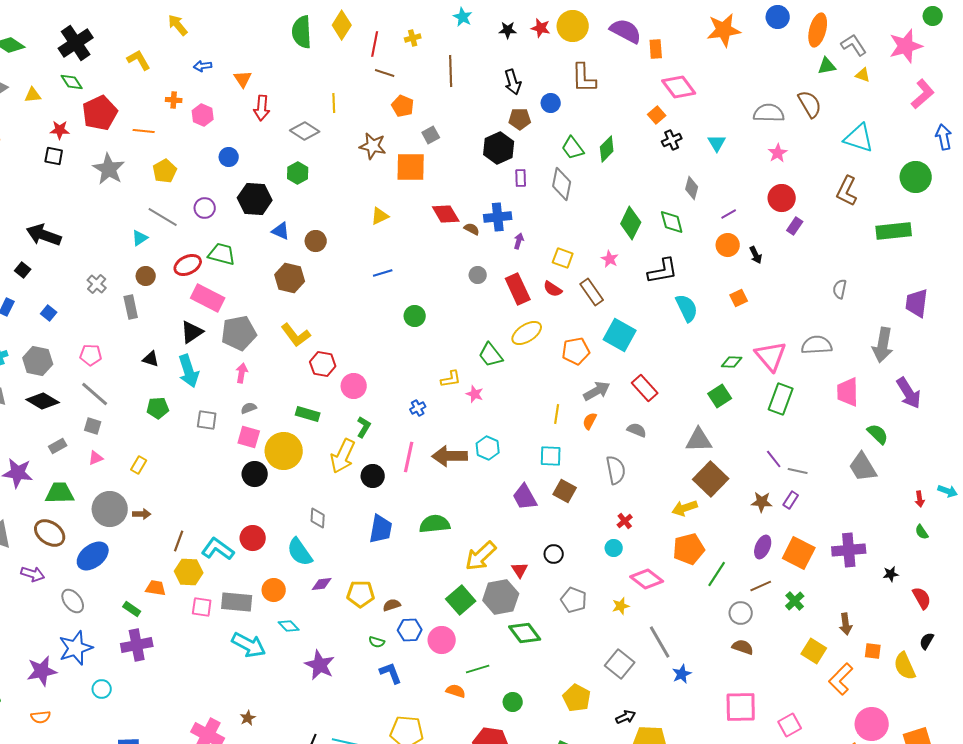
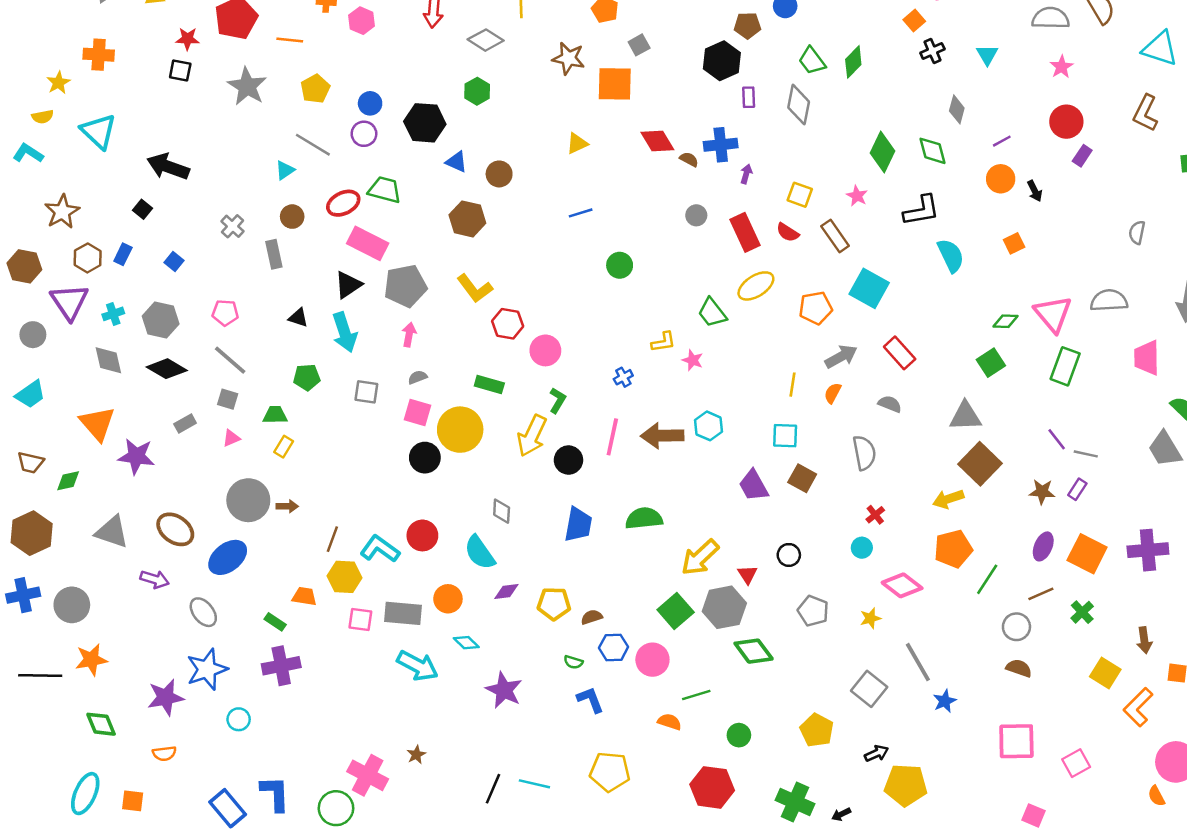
blue circle: (229, 157) -> (370, 103), moved
green trapezoid: (60, 493) -> (275, 415), moved, size x0.7

